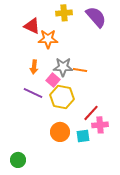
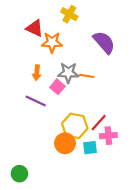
yellow cross: (64, 13) -> (69, 14), turned 35
purple semicircle: (96, 17) -> (104, 42), moved
yellow hexagon: (62, 97) -> (75, 126), moved

